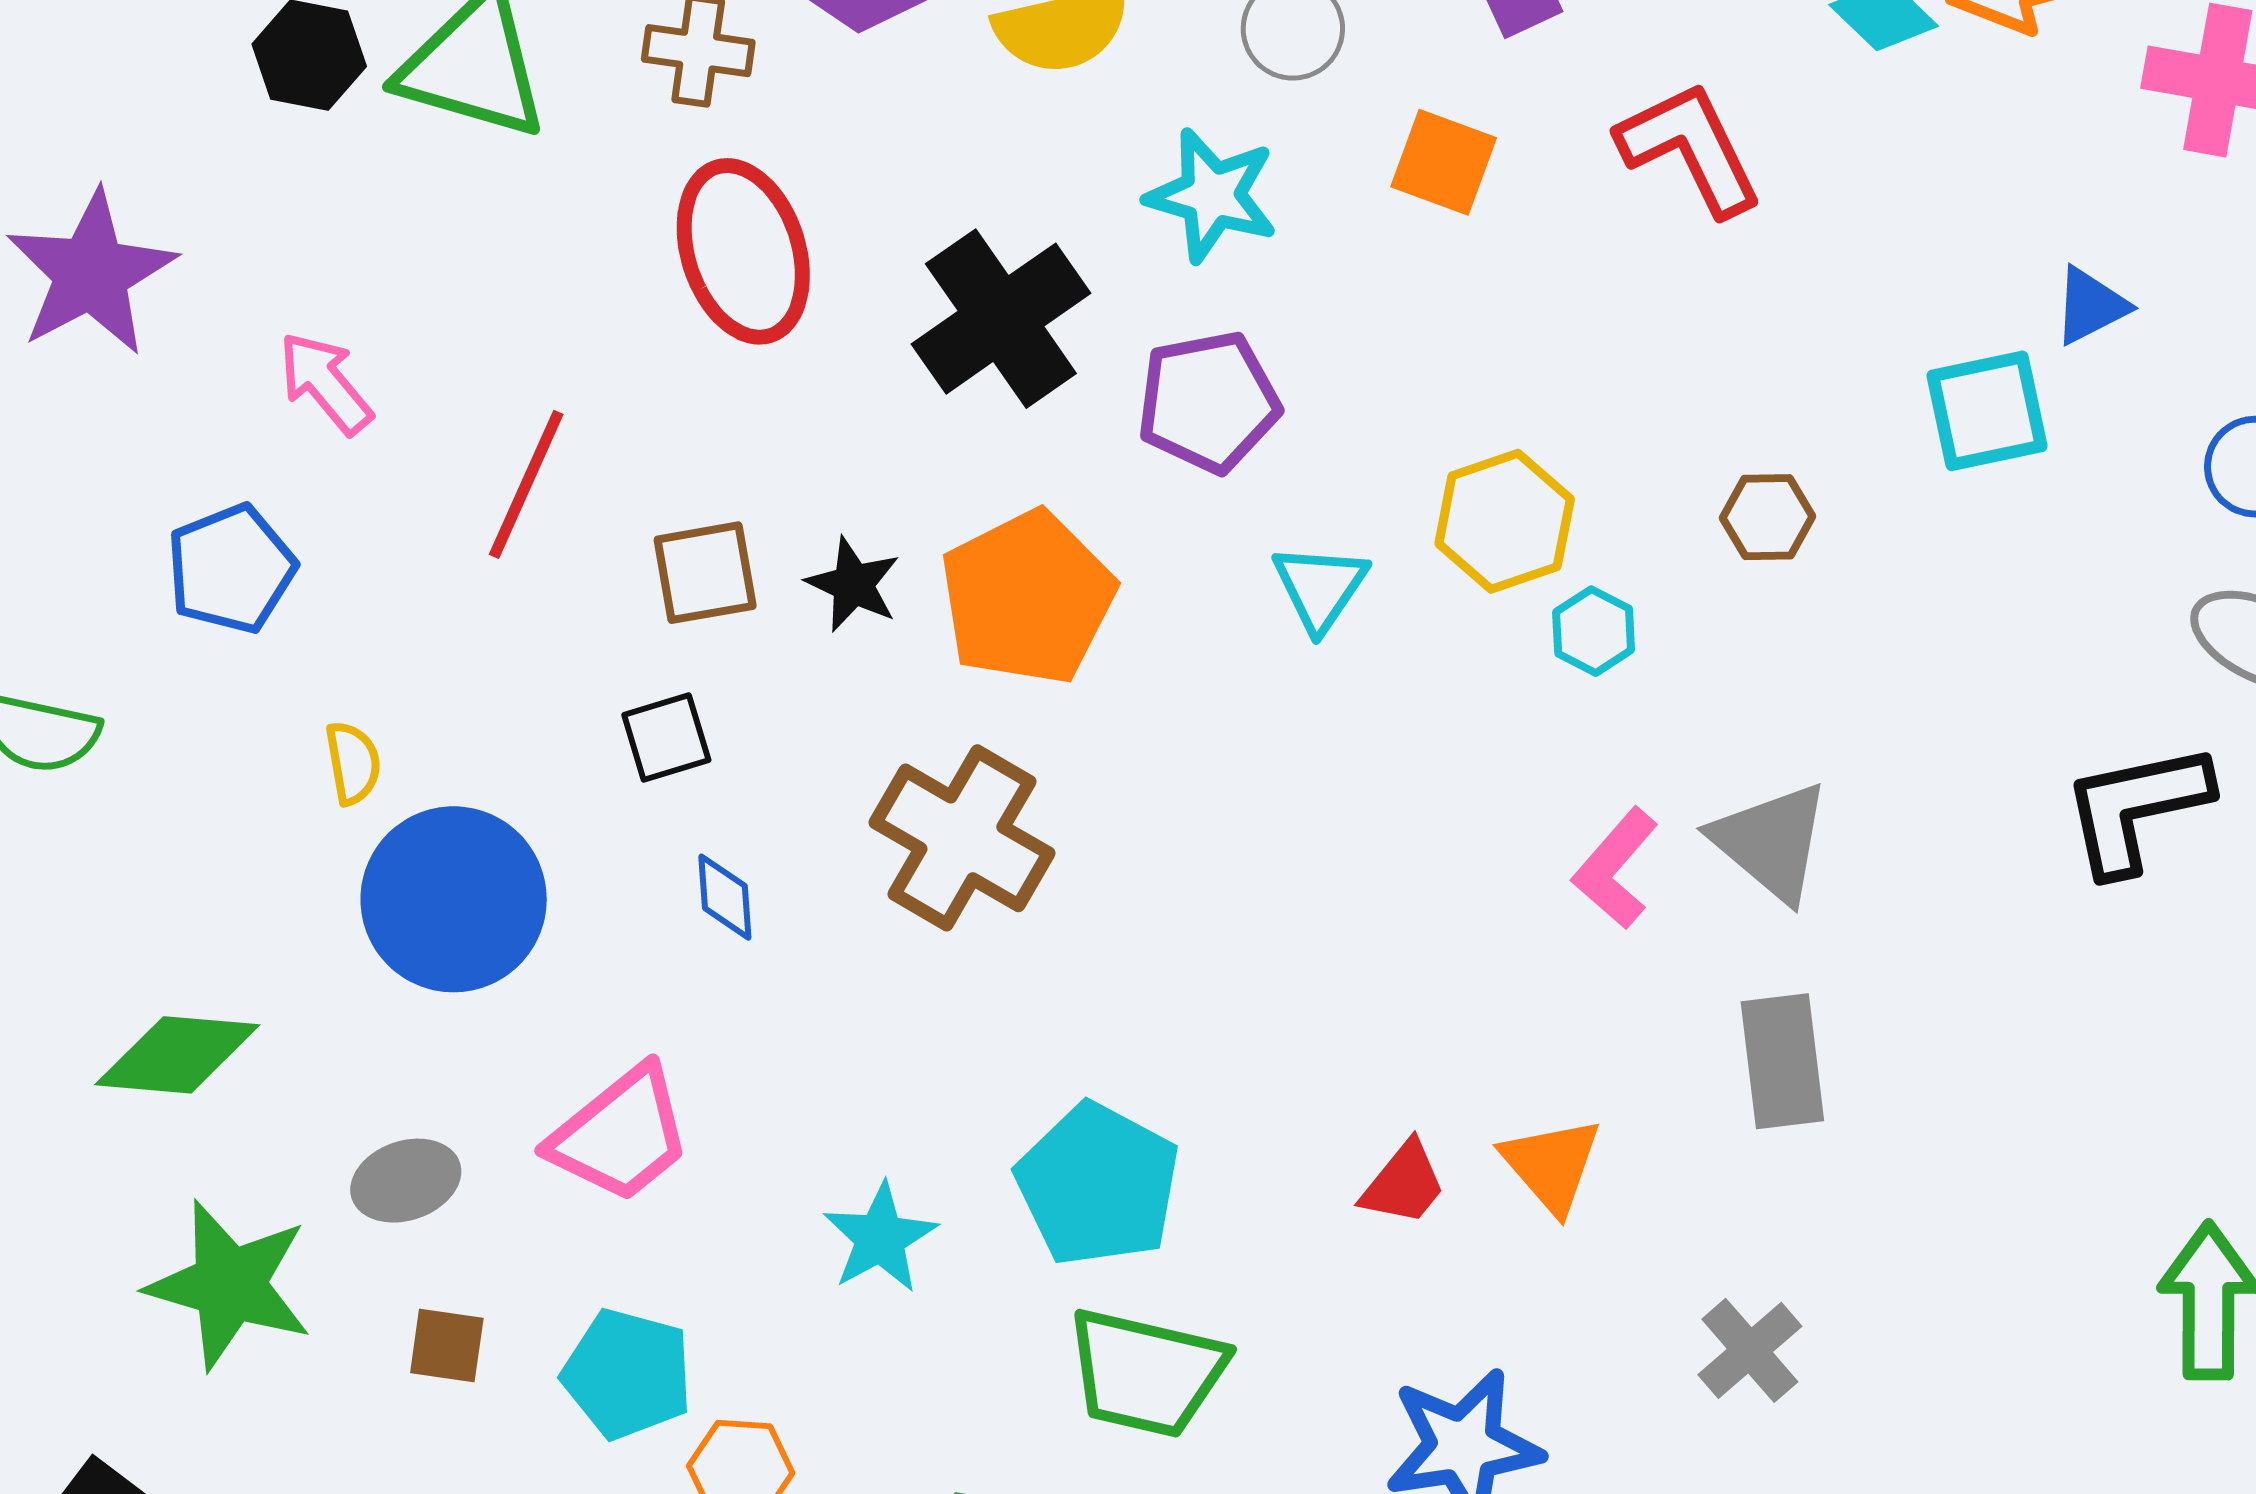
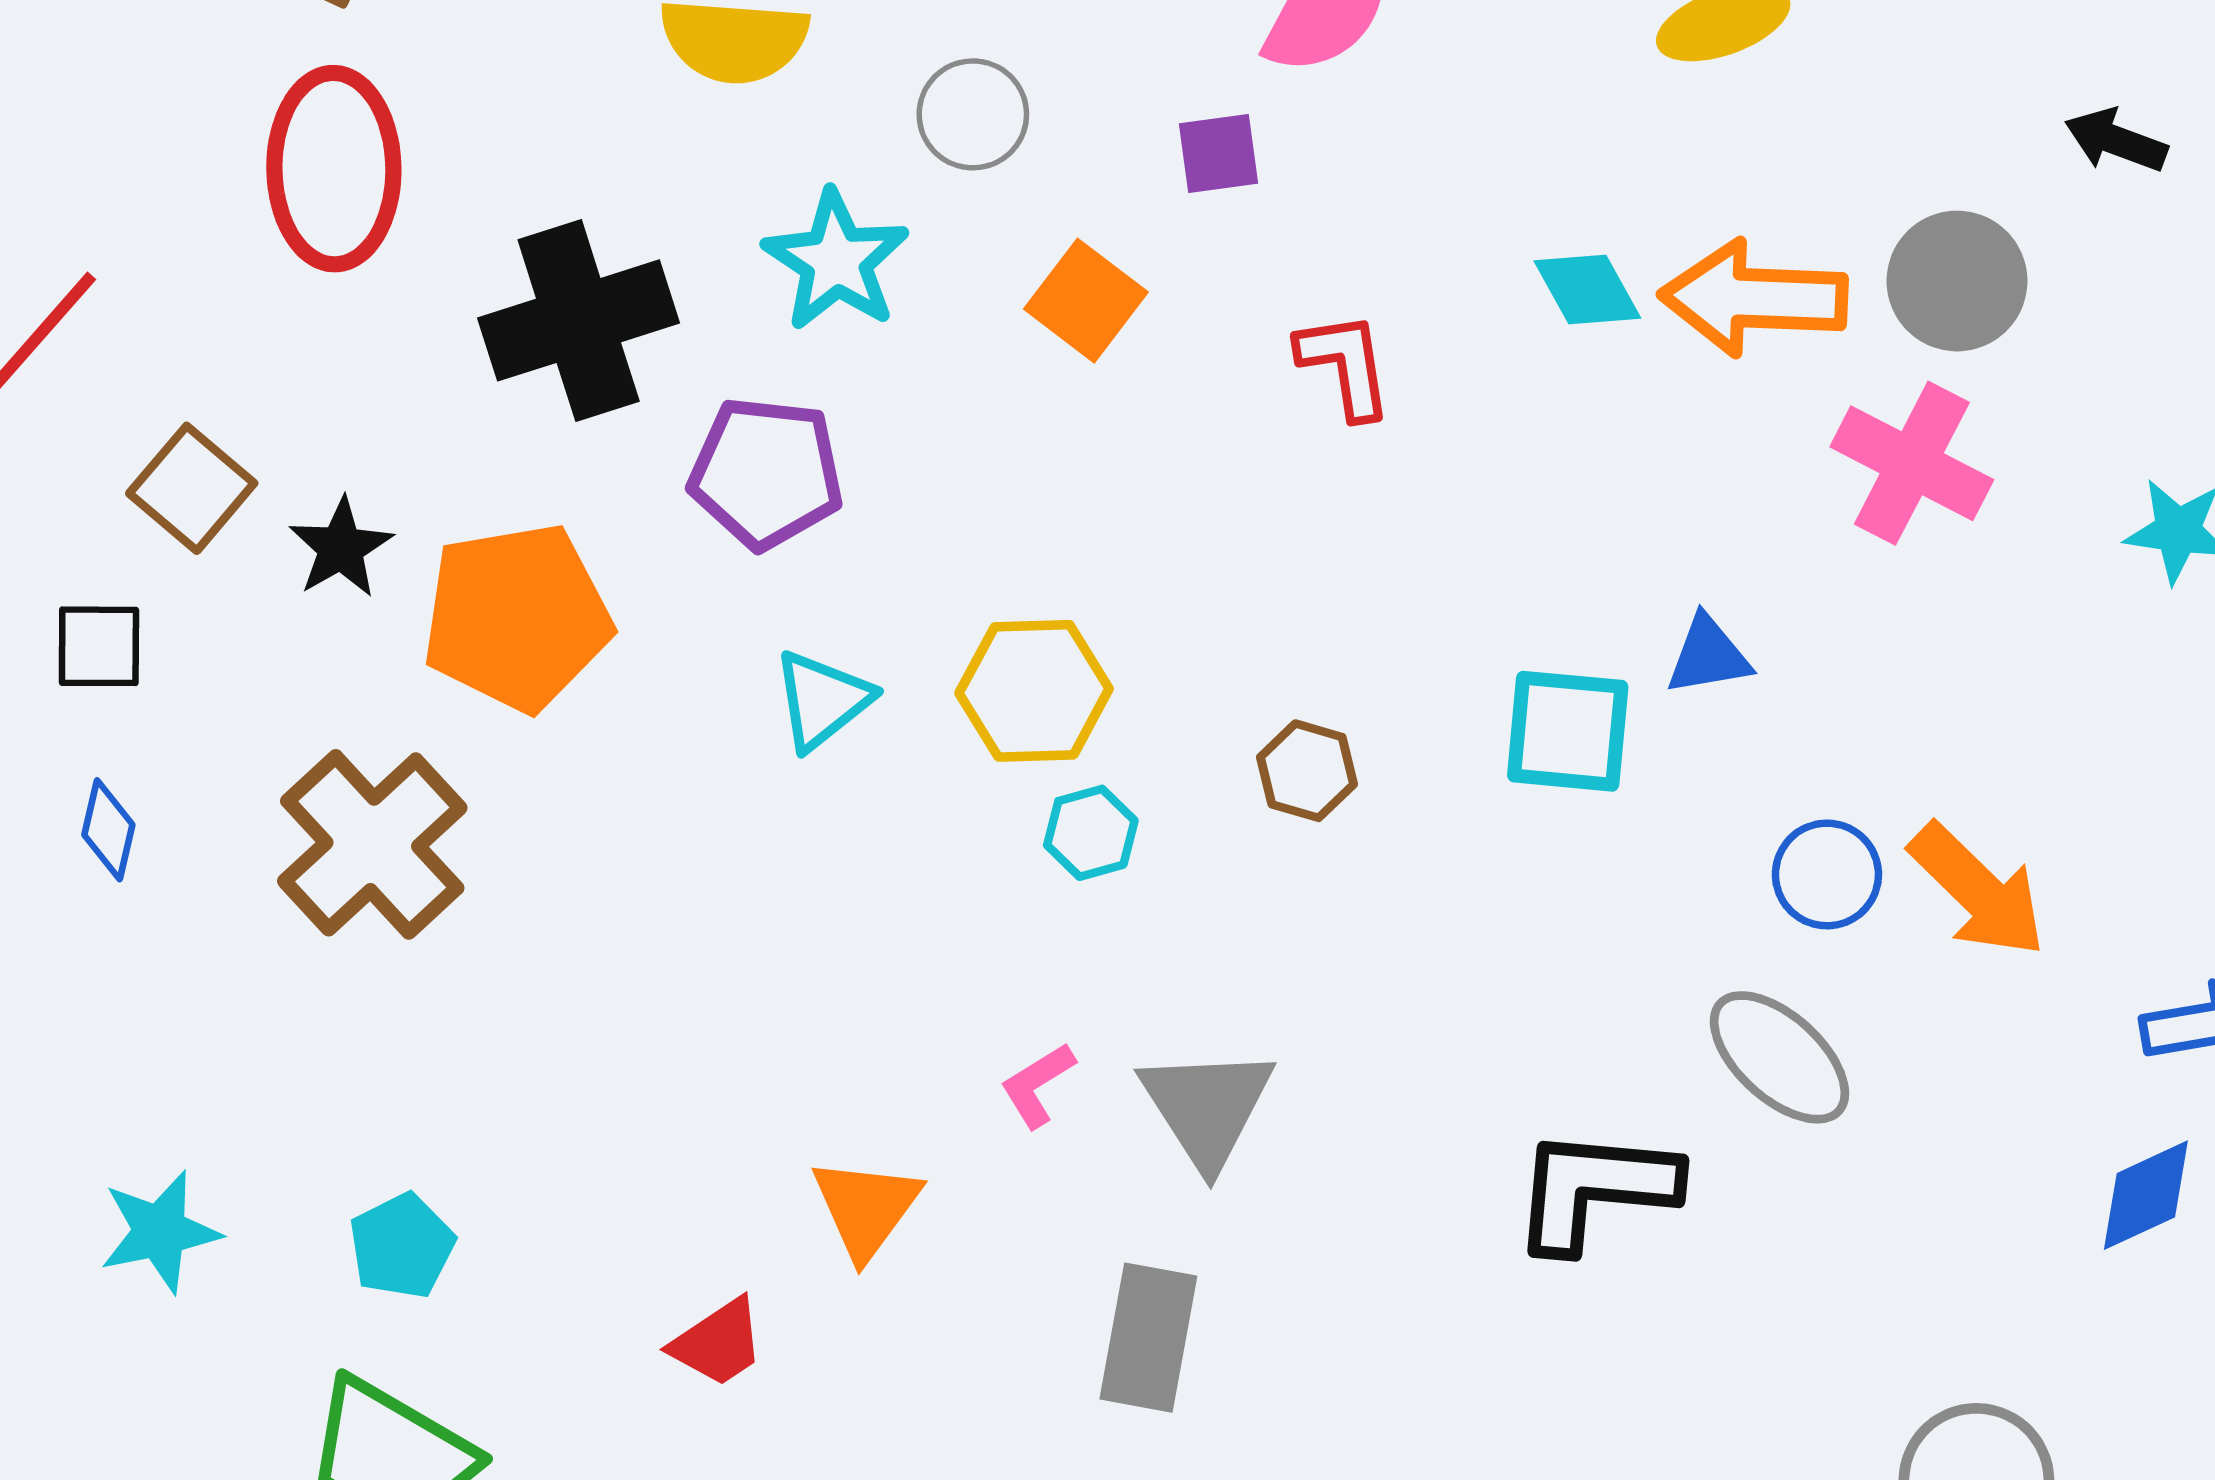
red L-shape: (1690, 148) -> (1345, 365), size x0.7
brown square: (705, 573) -> (192, 488), turned 33
pink L-shape: (1615, 868) -> (1037, 1085), size x0.7
orange triangle: (1551, 1165) -> (866, 1208), moved
cyan pentagon: (1098, 1184) -> (402, 1246), size x0.6

